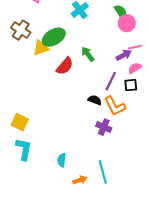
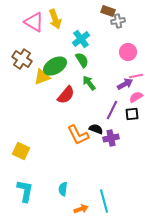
green semicircle: (121, 12) -> (82, 60), moved
orange L-shape: (115, 106) -> (78, 135), moved
purple cross: (104, 127) -> (111, 138), moved, turned -35
cyan L-shape: (24, 149) -> (25, 191), moved

